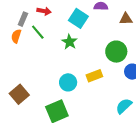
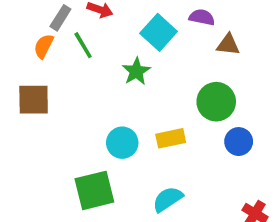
brown triangle: (126, 19) -> (228, 45), moved
brown square: (19, 94) -> (34, 100), moved, turned 30
cyan semicircle: (124, 106) -> (168, 199), moved

